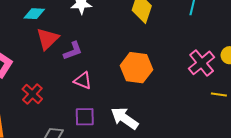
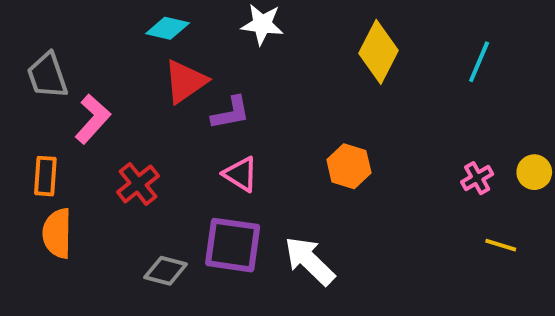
pink cross: (202, 63) -> (477, 178), size x0.6
orange hexagon: (136, 68) -> (349, 166), size x0.7
purple square: (85, 117) -> (233, 245), size x1.4

